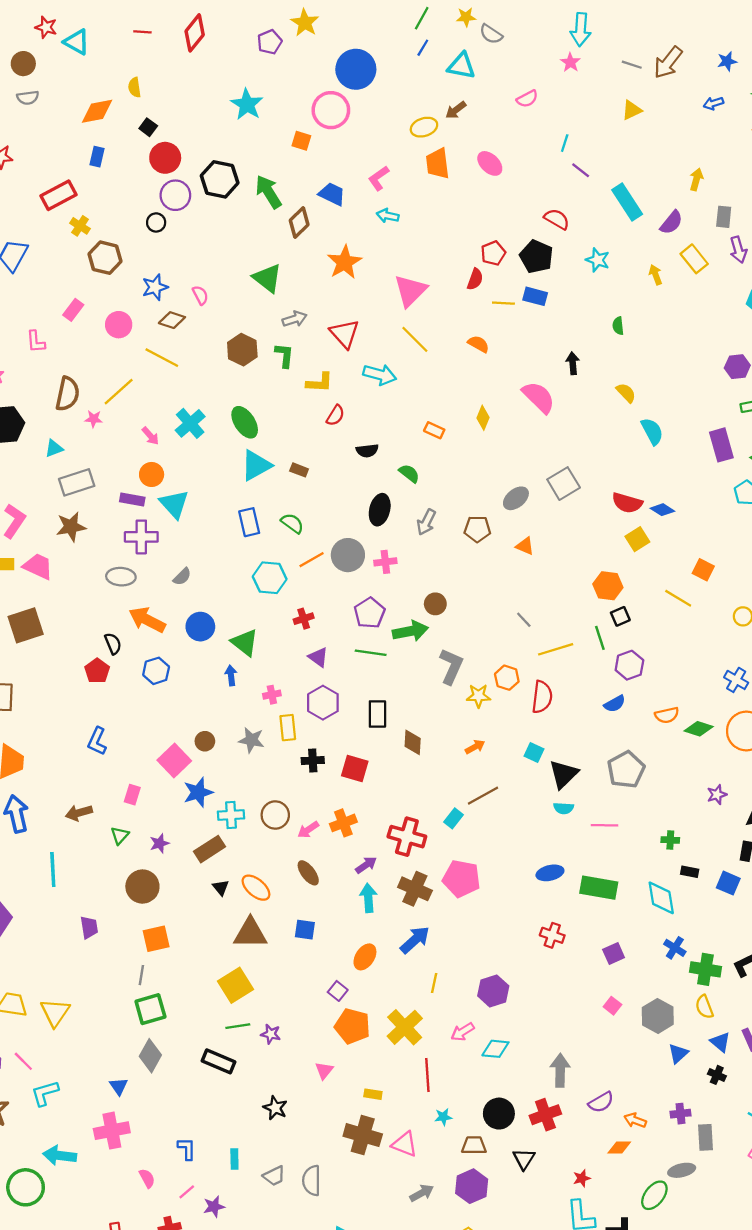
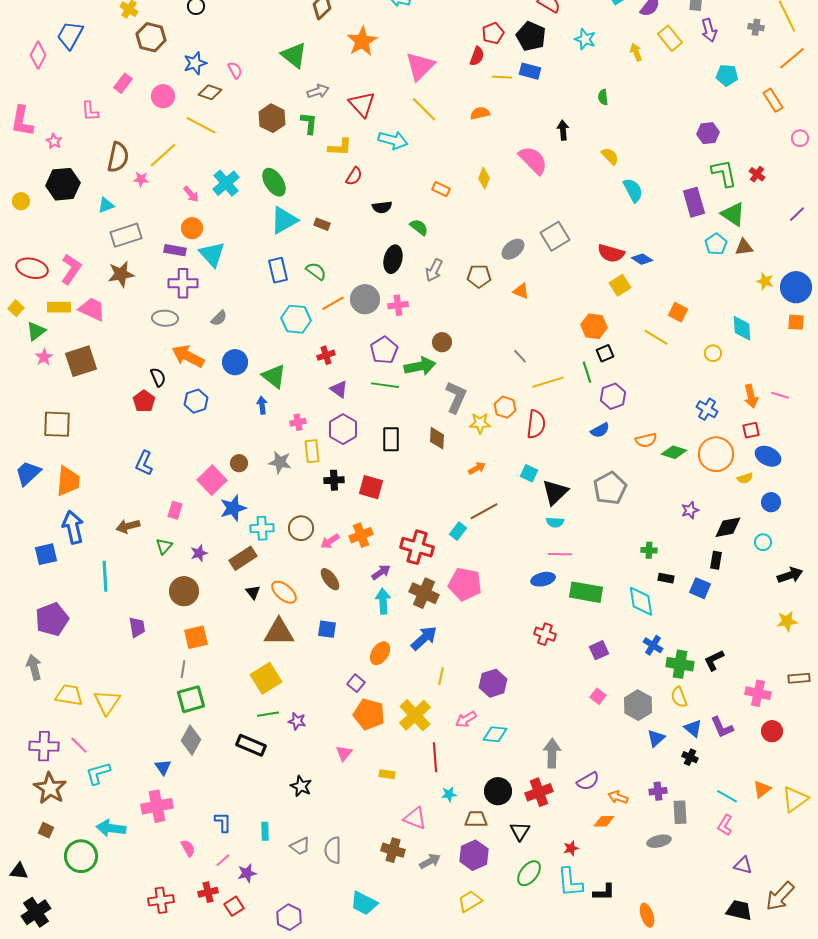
orange semicircle: (478, 344) -> (480, 113), turned -42
brown diamond: (413, 742) -> (437, 438), moved
pink line: (604, 825) -> (560, 554), moved
brown cross: (363, 1135) -> (393, 850), moved, size x0.7
green ellipse: (654, 1195) -> (529, 873), moved

